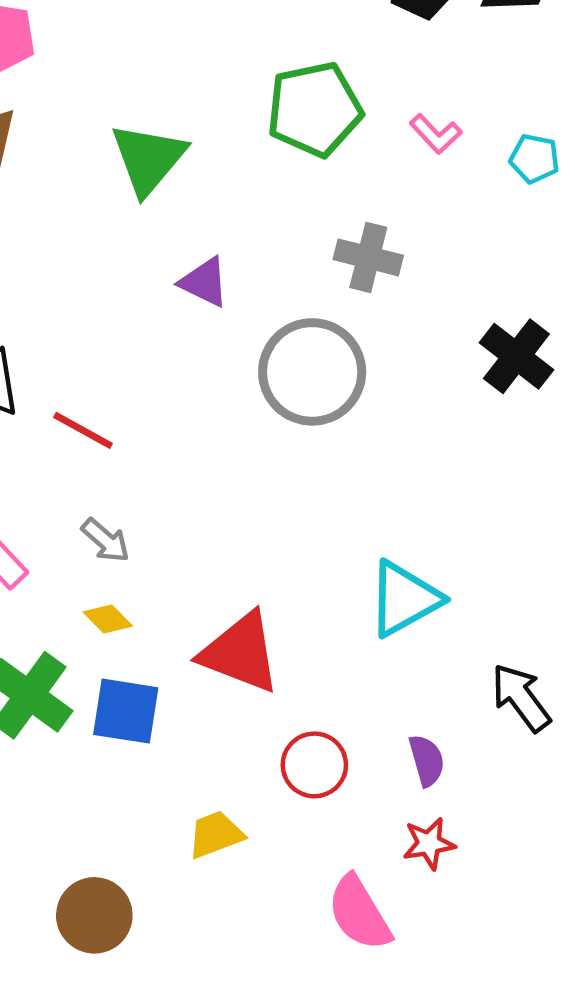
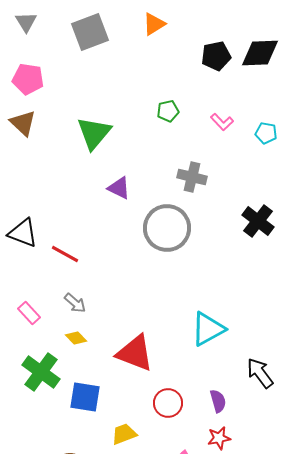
green pentagon: (314, 109) -> (168, 111), size x0.5
blue square: (126, 711) -> (85, 397), moved

